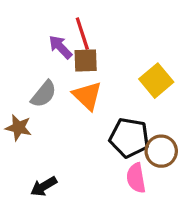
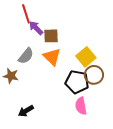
red line: (82, 34) -> (26, 14), moved
yellow square: (156, 81) -> (86, 57), moved
brown circle: (161, 151) -> (94, 75), moved

